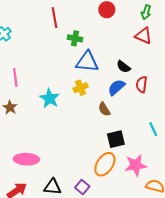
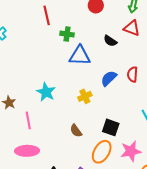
black semicircle: (123, 67) -> (110, 41), moved
pink line: (15, 77) -> (28, 120), moved
yellow cross: (81, 88) -> (85, 96), moved
brown semicircle: (104, 109) -> (76, 131), moved
black square: (116, 139) -> (111, 127), turned 36

